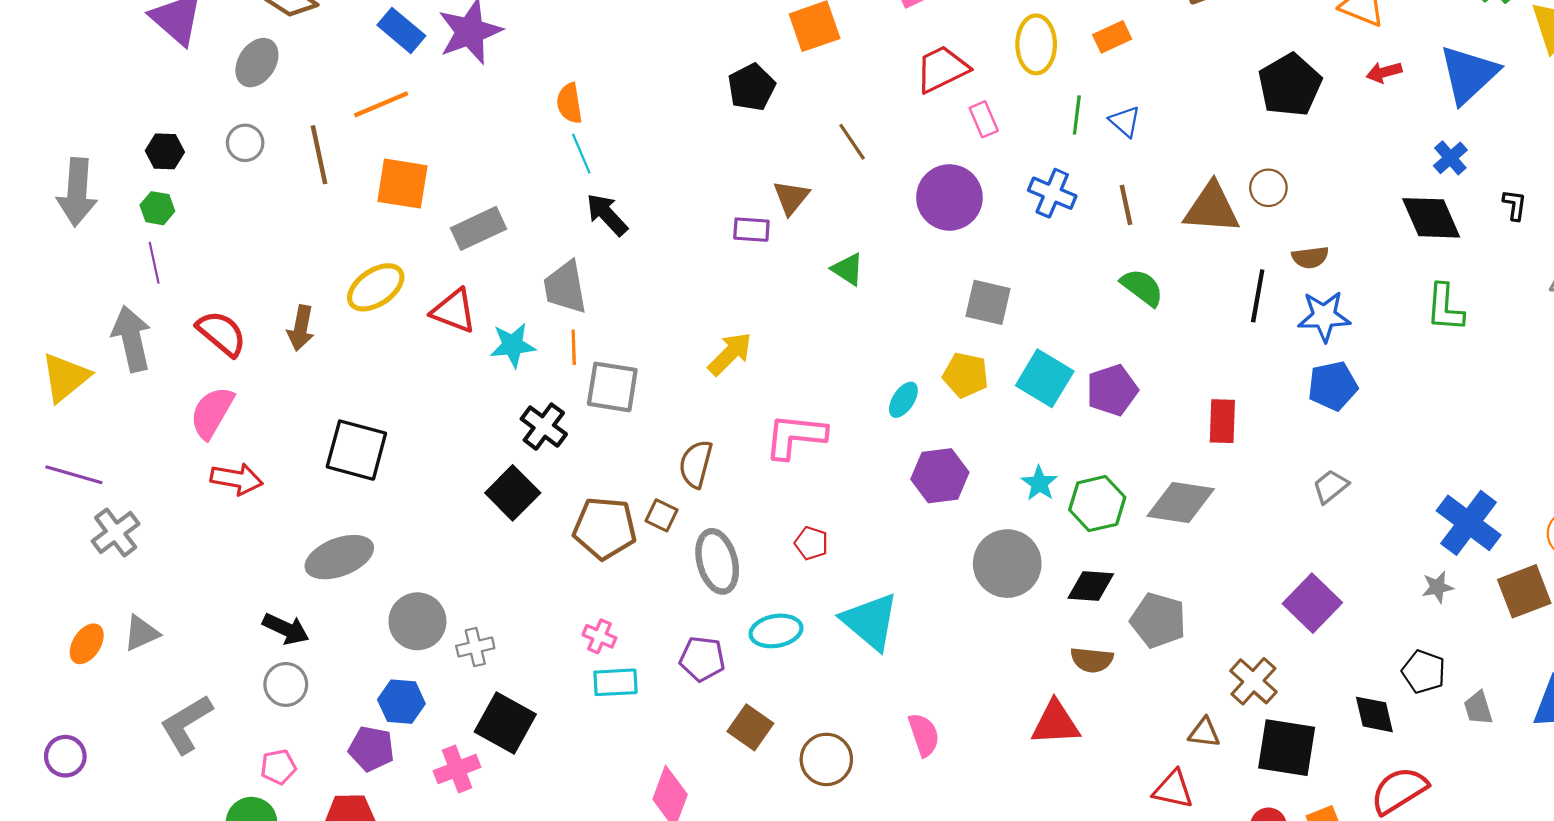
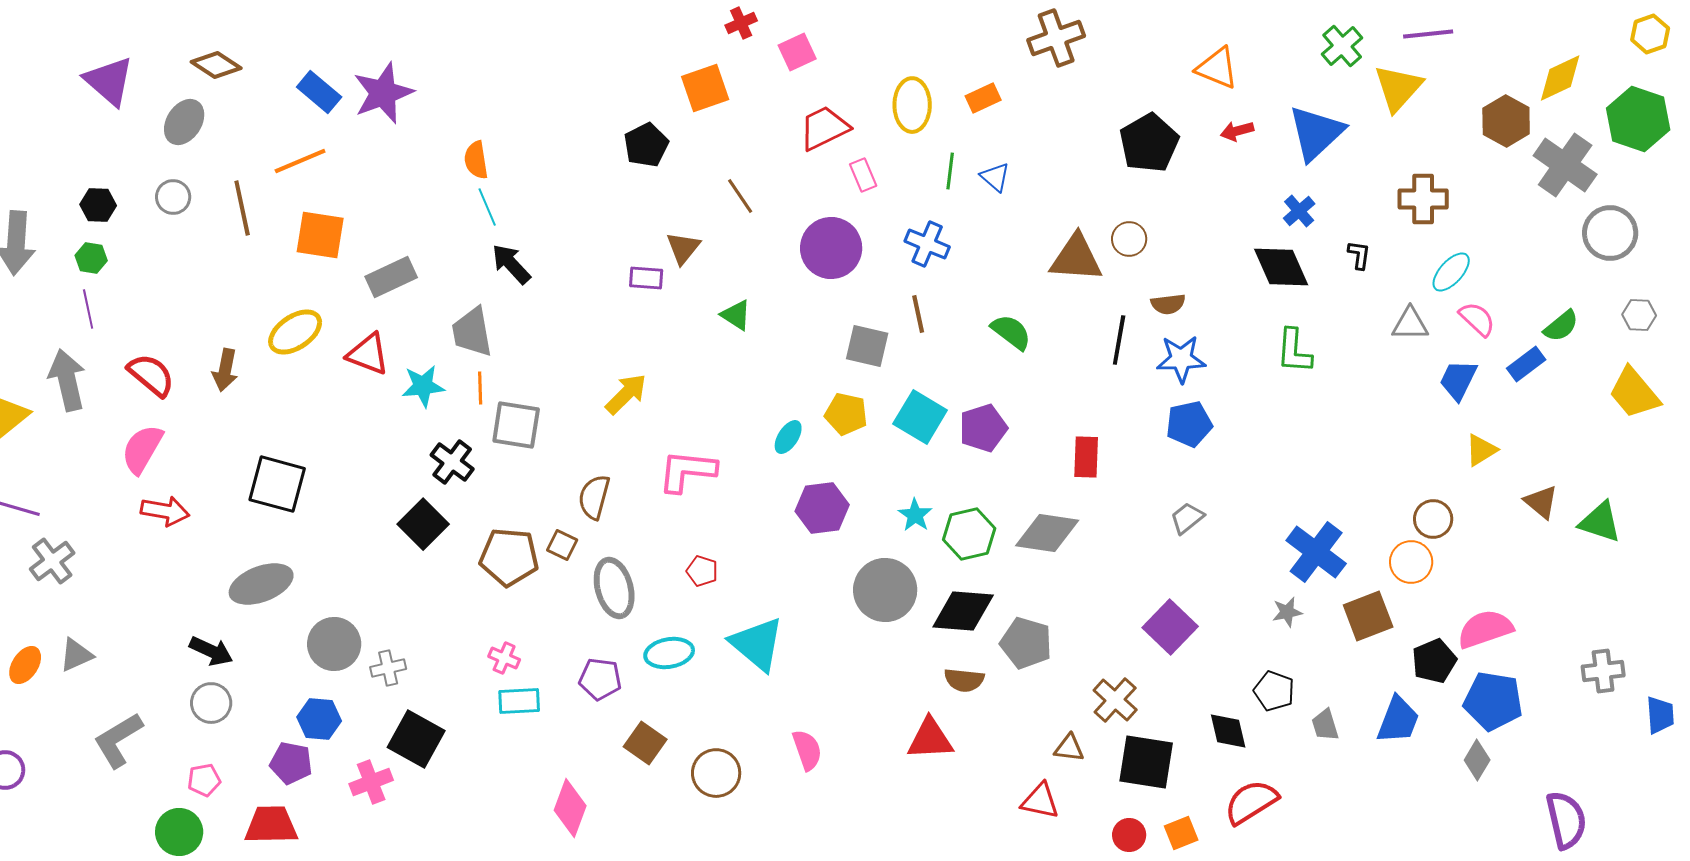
brown line: (1126, 205) -> (918, 314), moved
black diamond: (1091, 586) -> (963, 611), size x1.4

